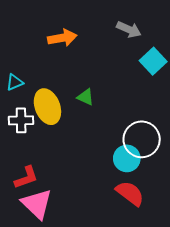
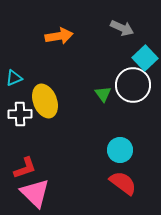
green triangle: (86, 97) -> (103, 94), moved, turned 30
white circle: (142, 139) -> (133, 85), moved

